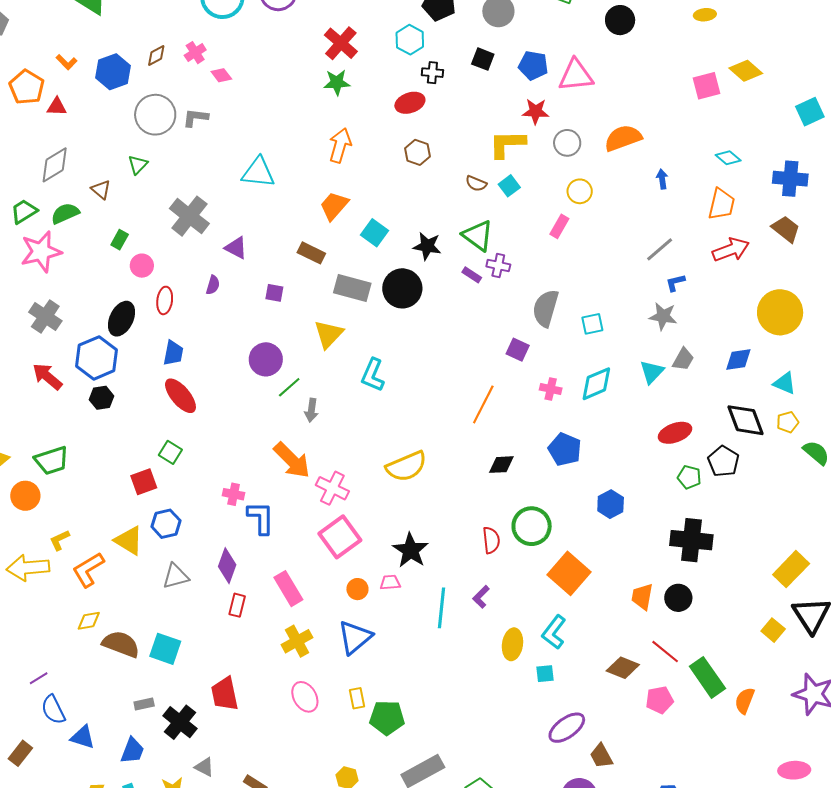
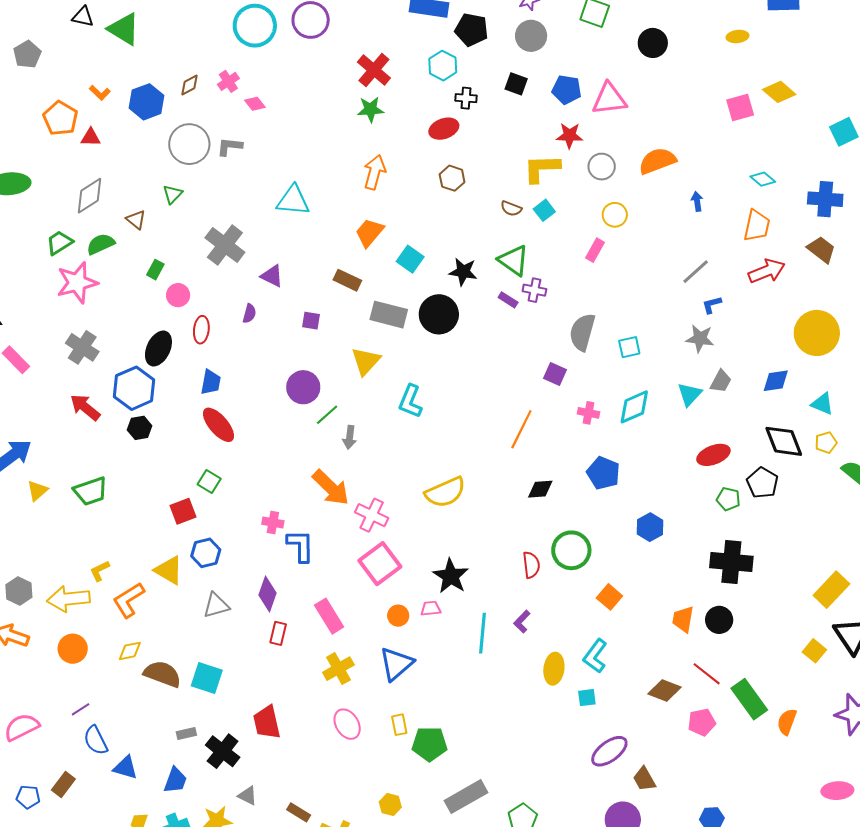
orange circle: (25, 496) -> (73, 649), moved
orange square: (569, 573) -> (609, 597), size x0.6

